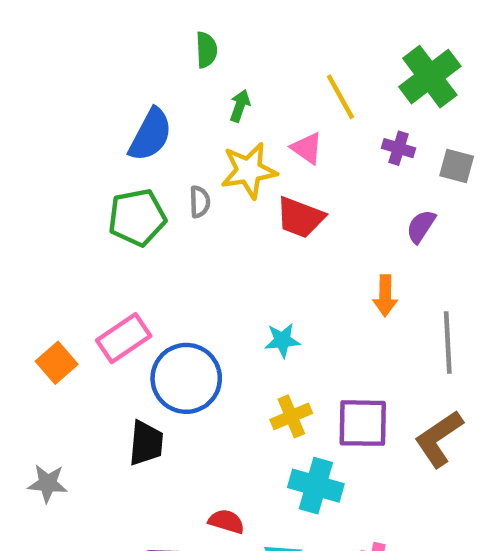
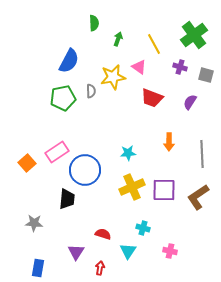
green arrow: (240, 106) -> (118, 39), moved
red trapezoid: (300, 217) -> (152, 98), moved
orange arrow: (385, 296) -> (169, 142), moved
yellow cross: (291, 416) -> (132, 187), size x1.4
gray star: (48, 483) -> (34, 223), moved
cyan cross: (316, 486) -> (143, 228), moved, size x0.6

